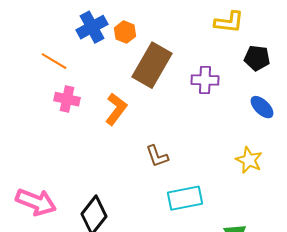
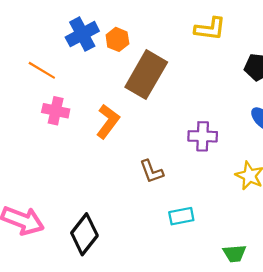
yellow L-shape: (229, 22) -> (210, 29), moved
purple cross: (205, 80) -> (203, 136), moved
cyan rectangle: (185, 198) -> (181, 216), size x0.7

